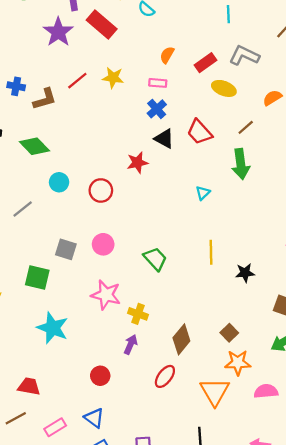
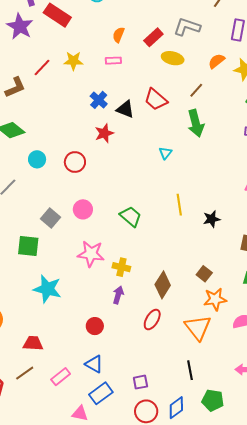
blue cross: (157, 109) -> (99, 100), moved
gray square: (66, 249) -> (50, 218), turned 30

